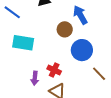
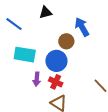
blue circle: (82, 50) -> (56, 61), moved
purple arrow: (35, 78) -> (37, 79), moved

